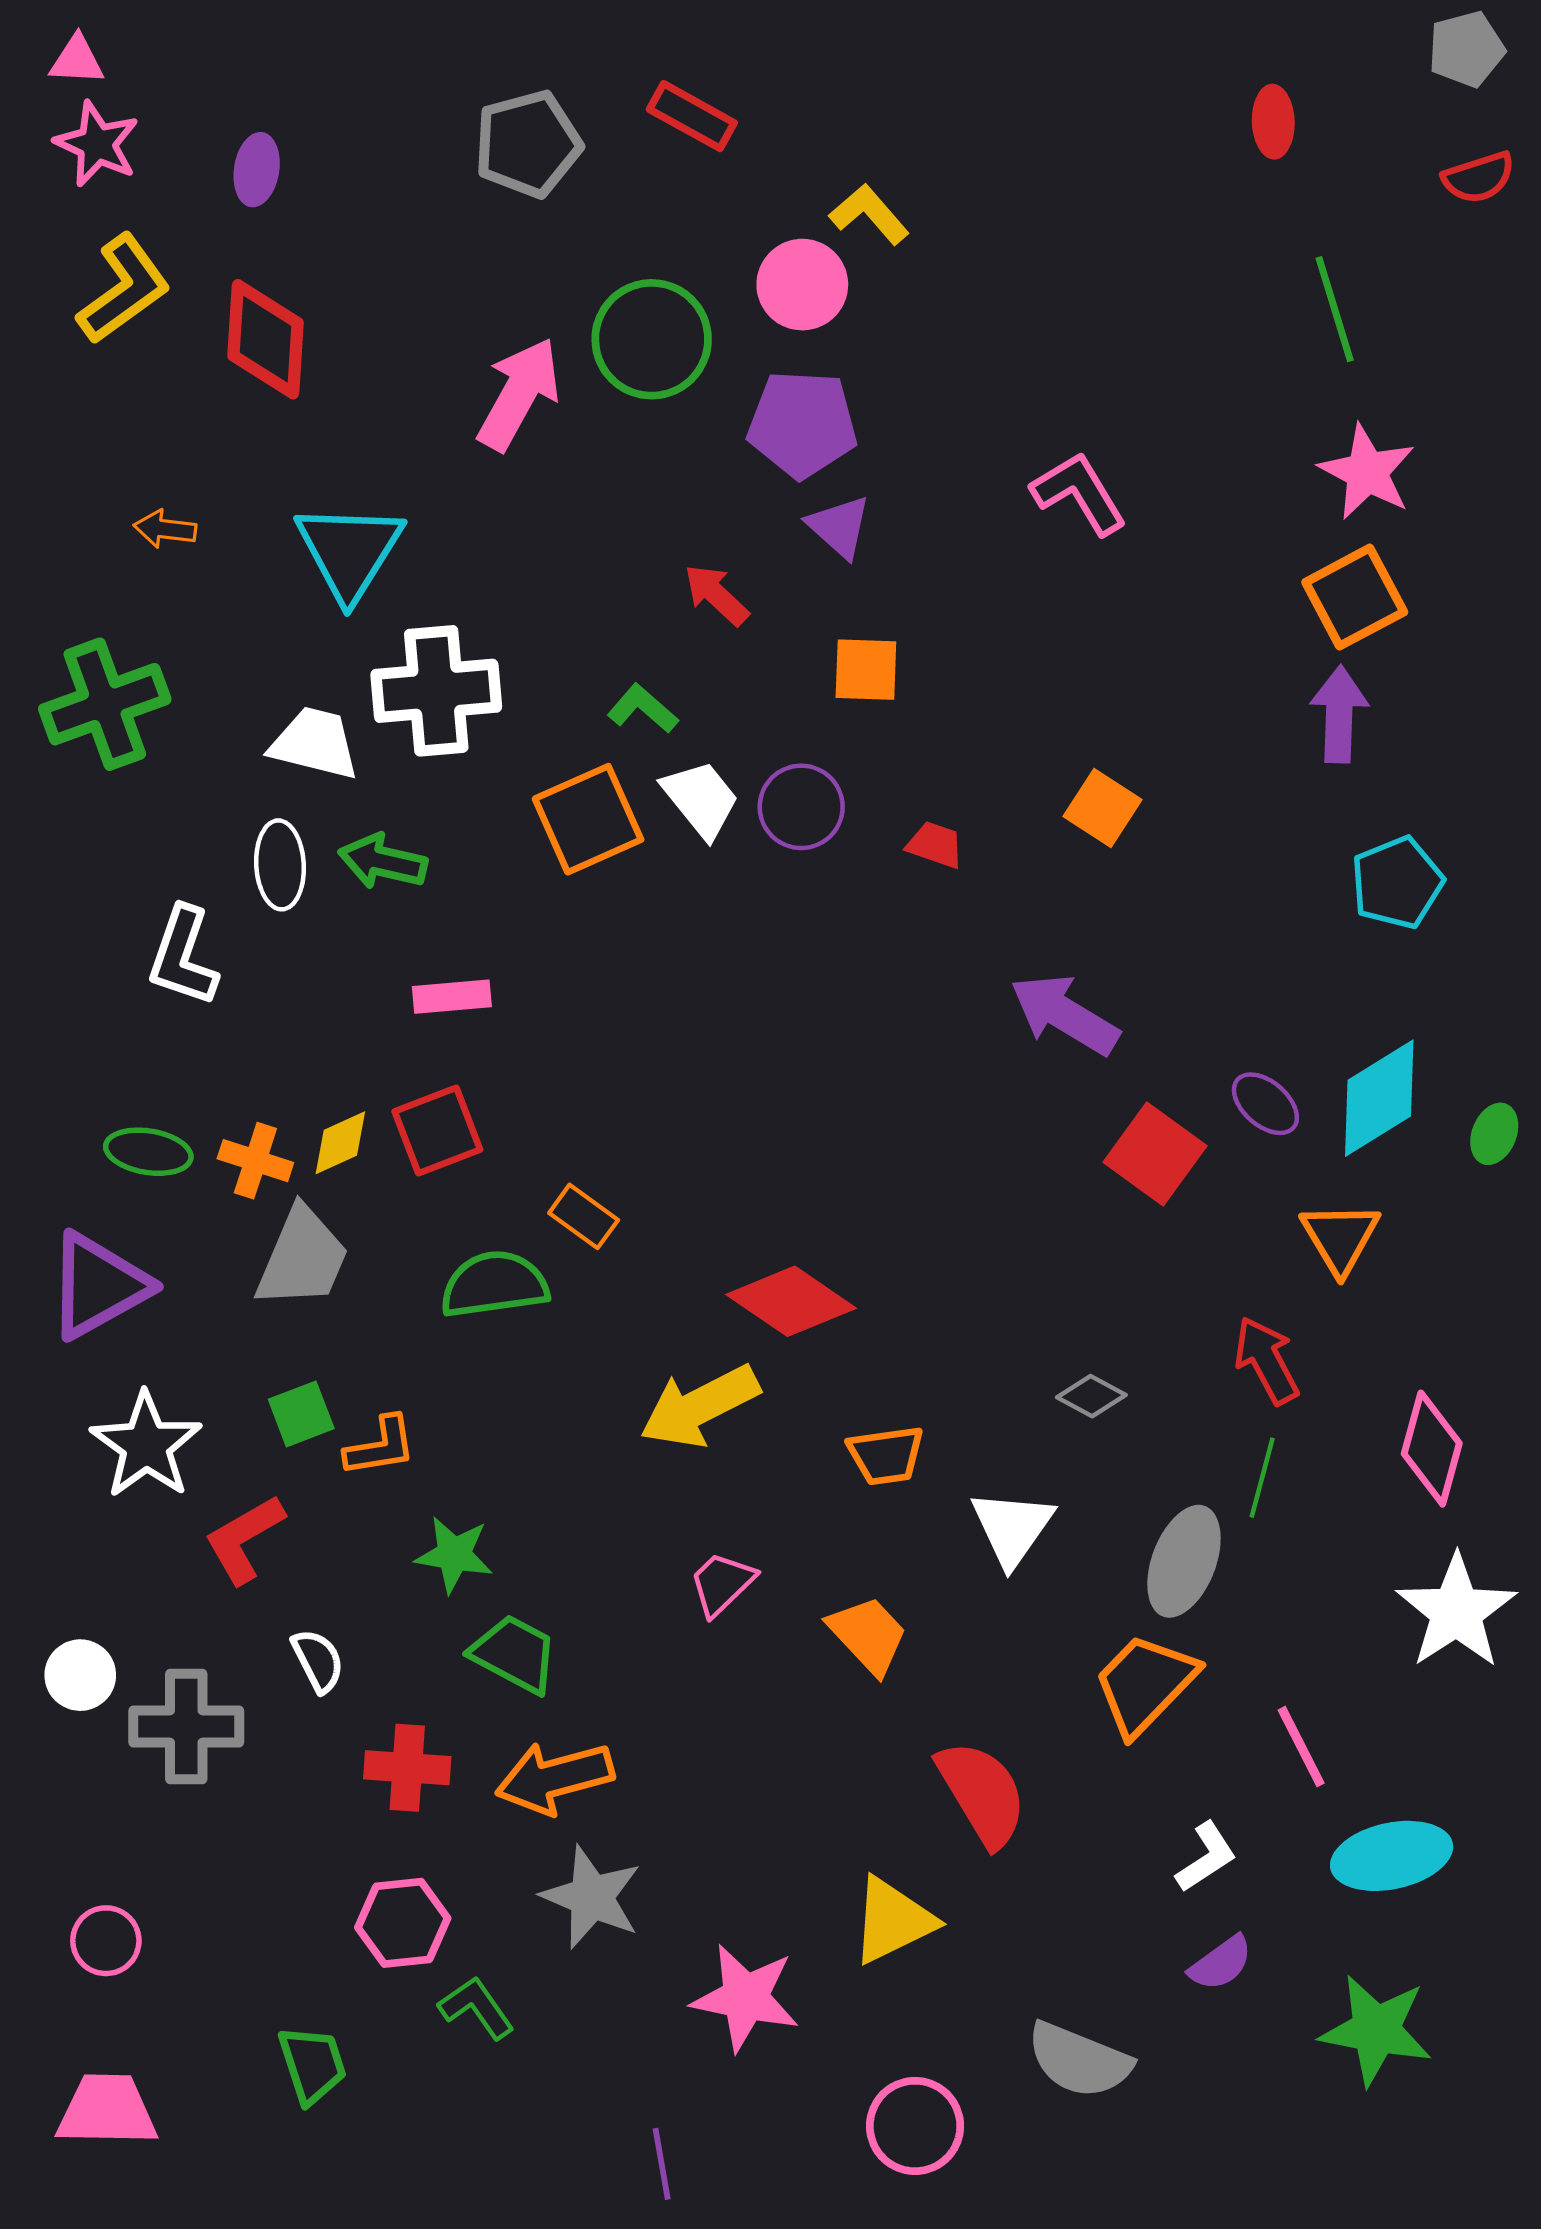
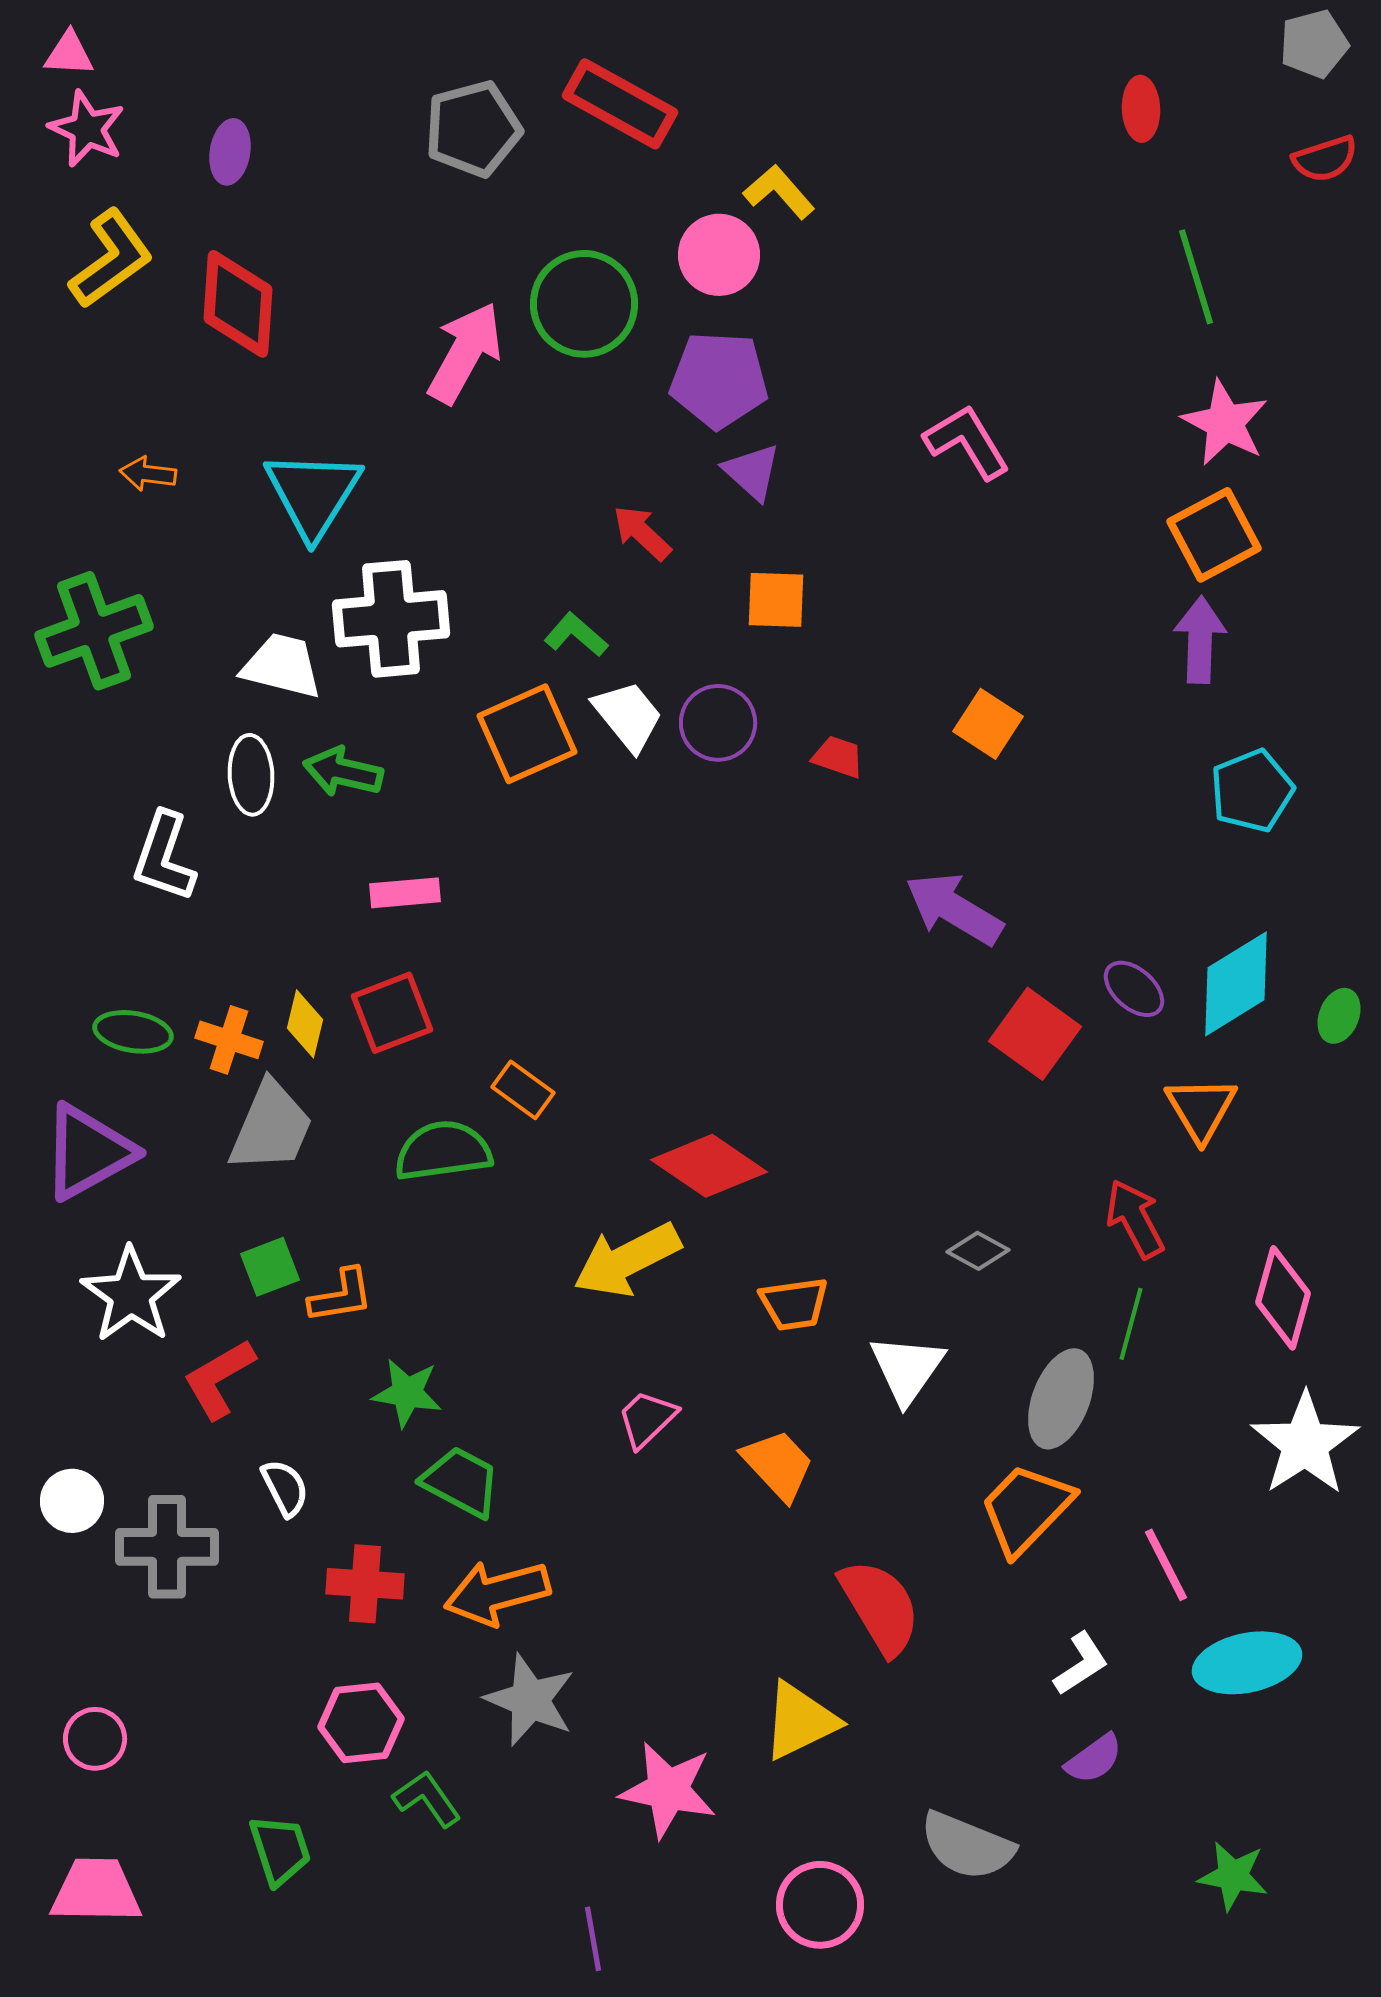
red rectangle: (692, 116) -> (620, 104), size x1.4
yellow diamond: (340, 1143) -> (305, 1024), turned -52
green star: (1376, 2030) -> (1233, 1876), moved, size x0.7

